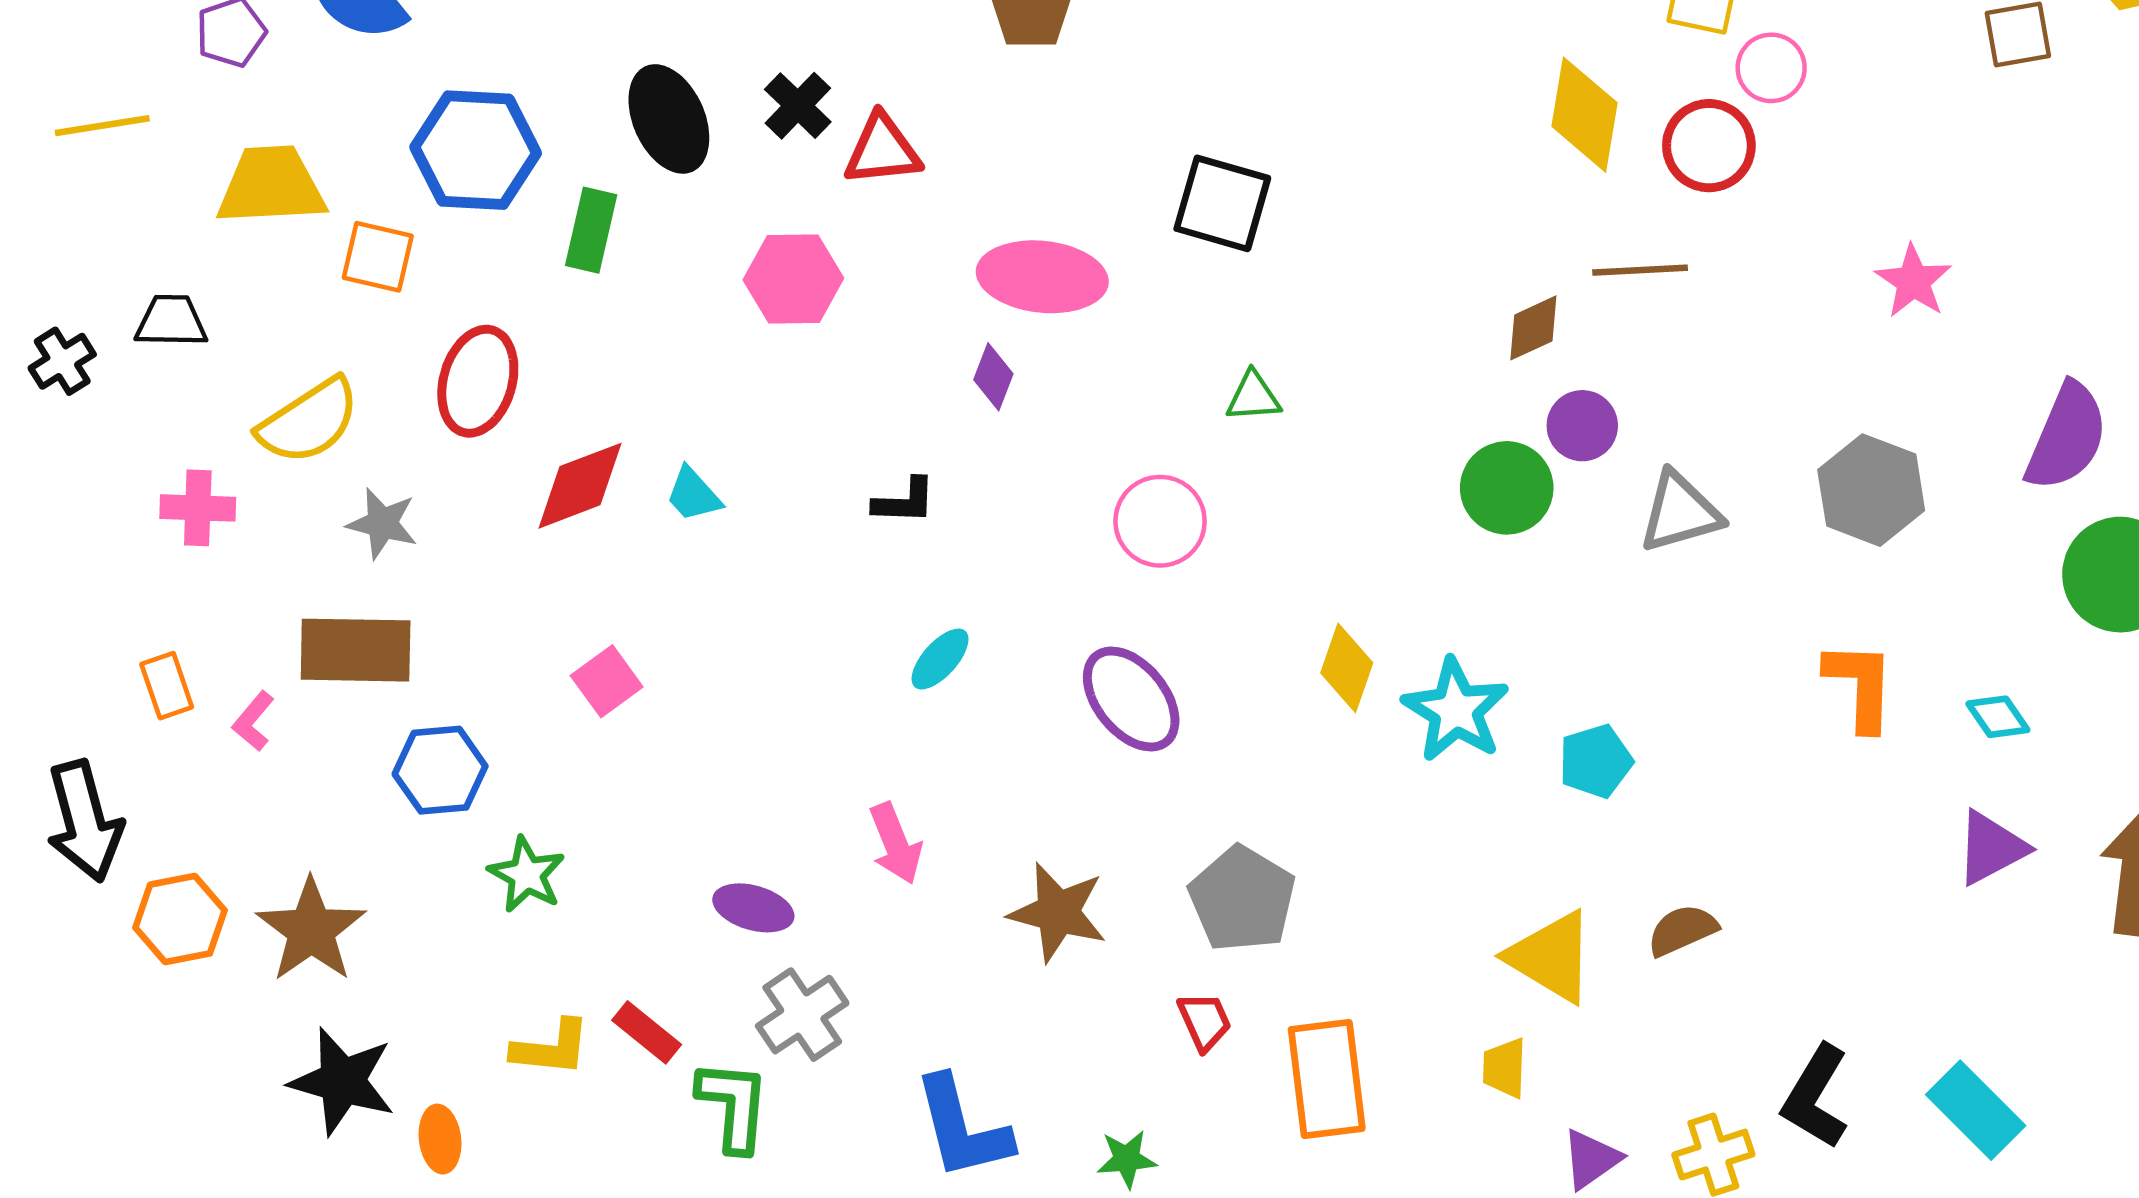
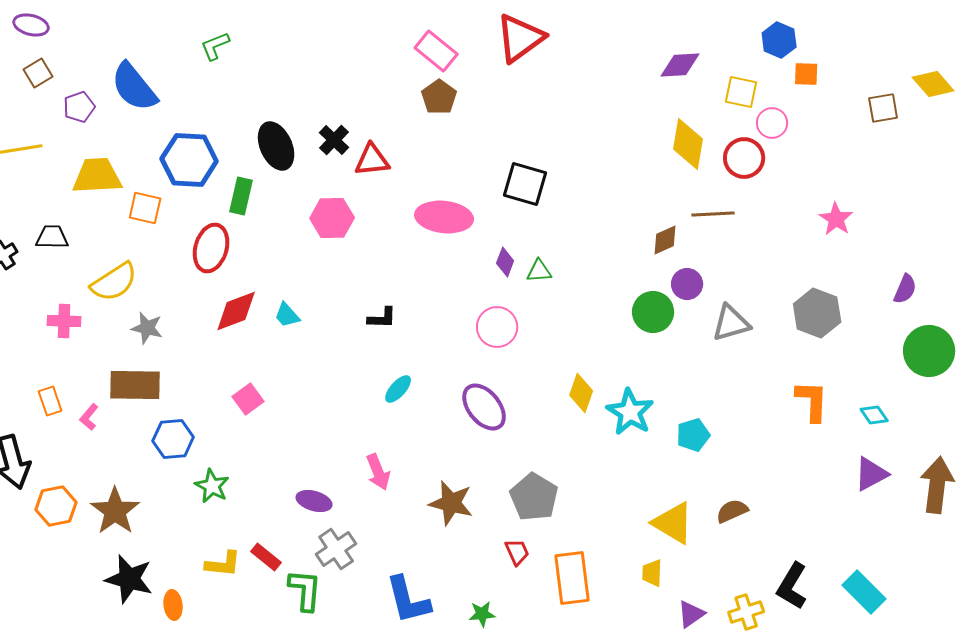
purple diamond: (993, 377) -> (505, 262), moved
red ellipse: (478, 381) -> (211, 248), moved
purple semicircle: (2067, 437) -> (905, 289), size x0.6

